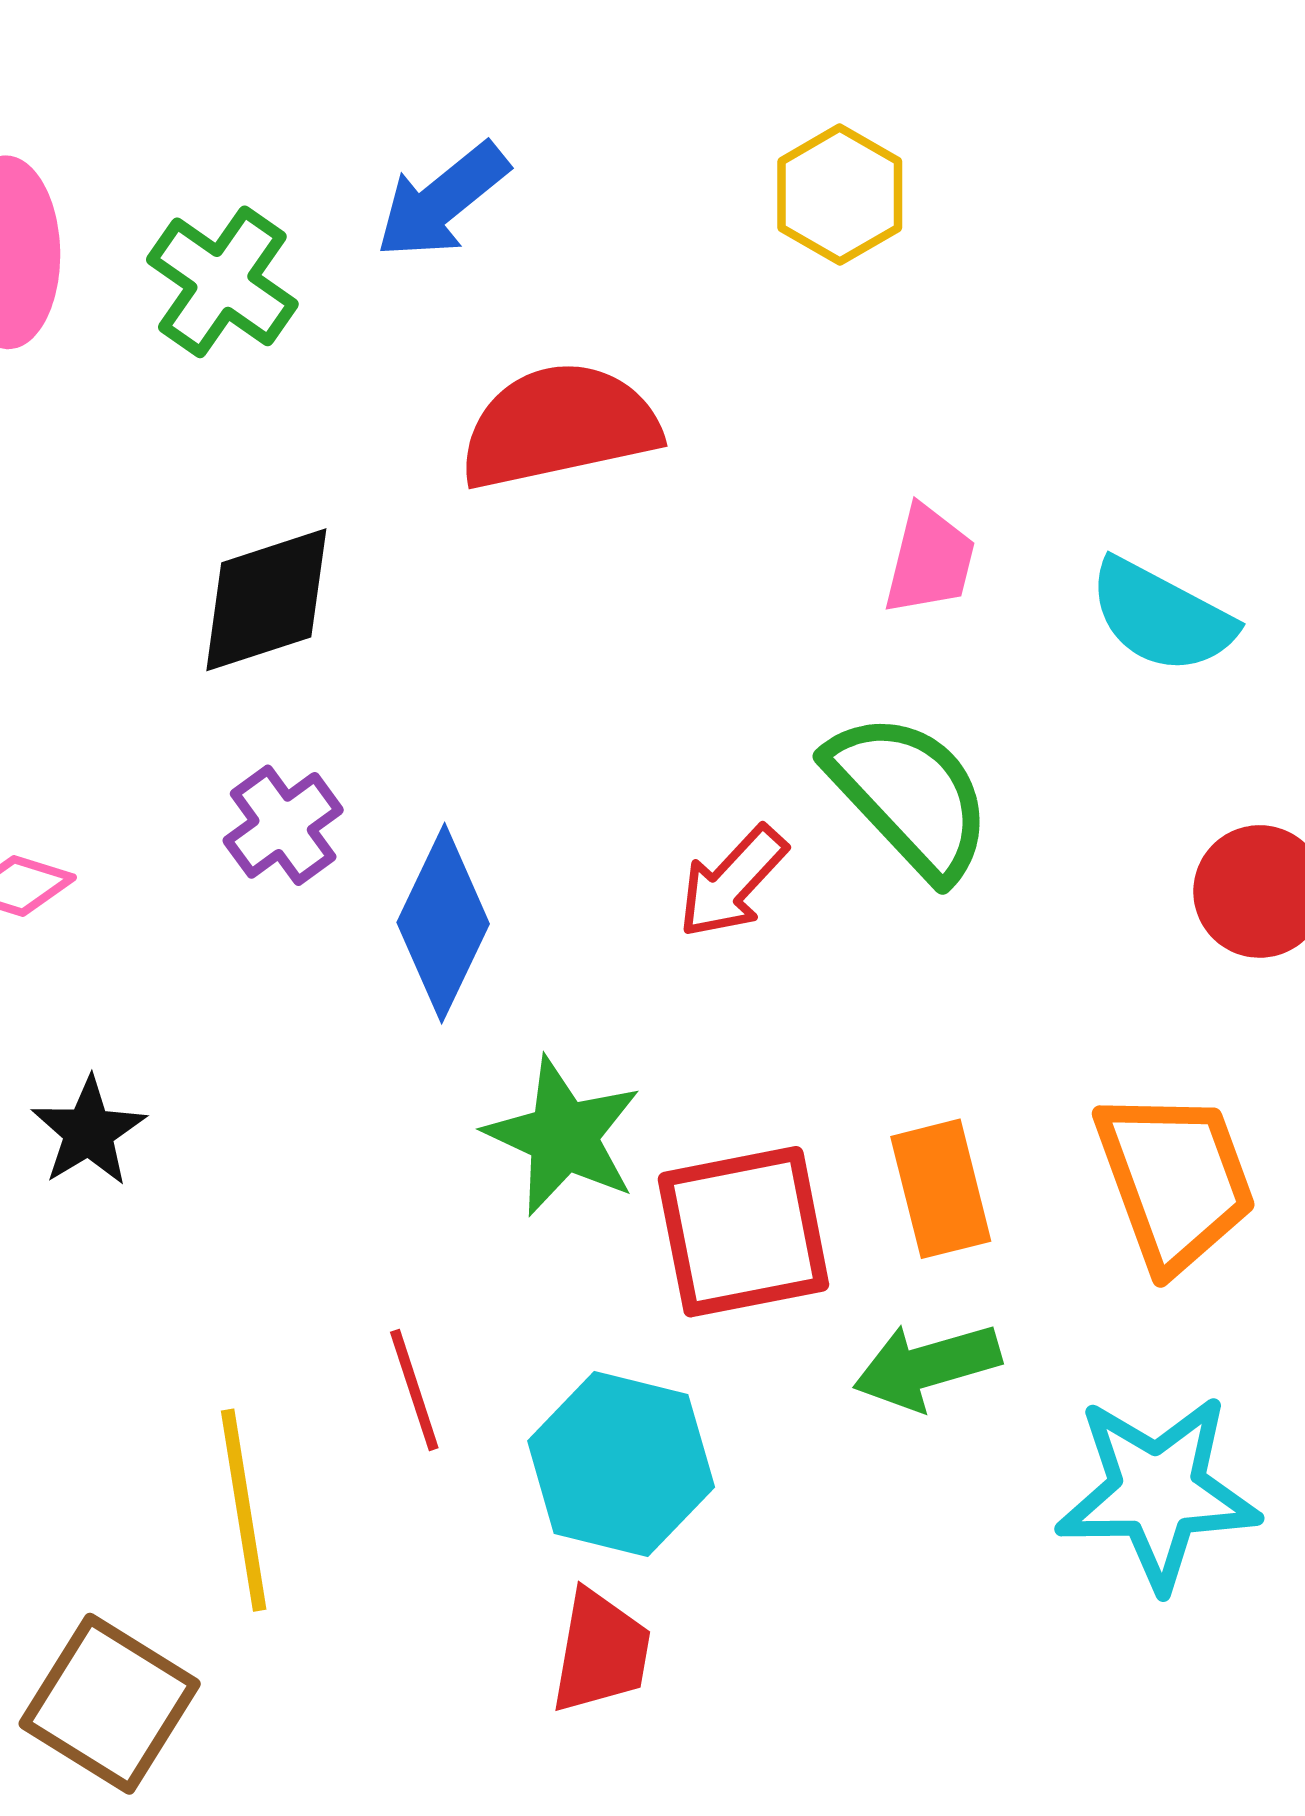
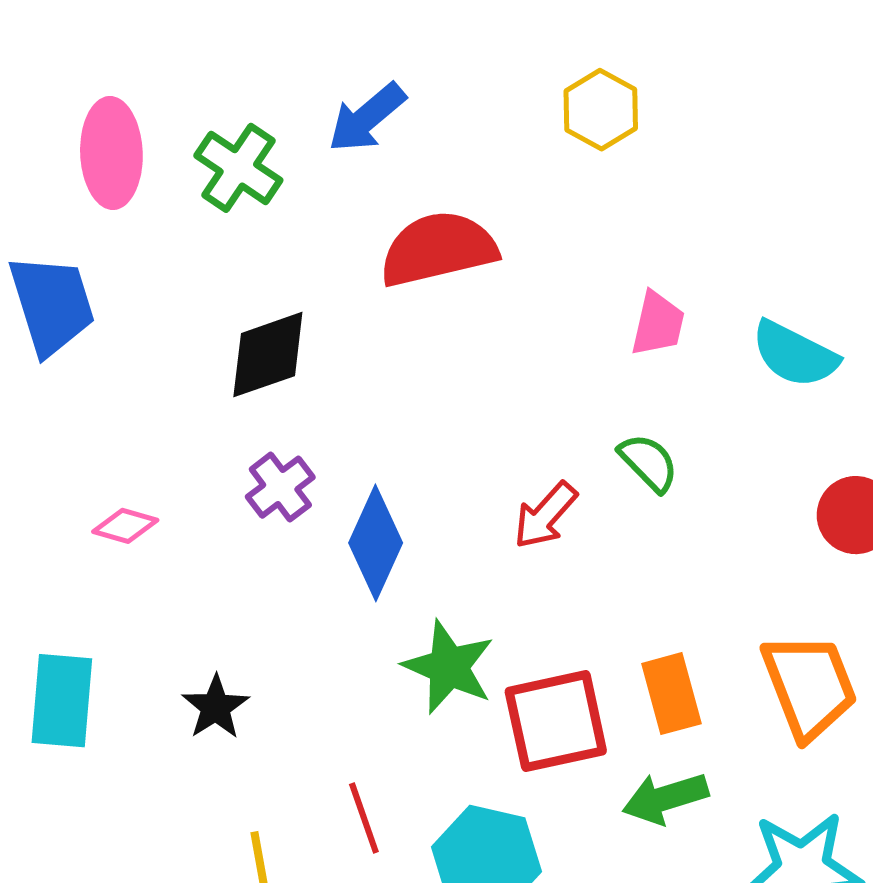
green semicircle: (909, 796) -> (649, 463), size x0.6
black star: (89, 1132) -> (216, 707), moved

